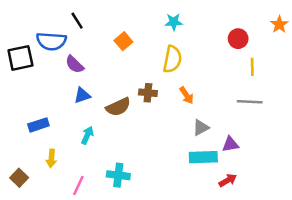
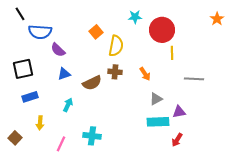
black line: (77, 21) -> (20, 14), moved
red circle: (238, 39) -> (162, 30), moved, size x1.6
black square: (20, 58) -> (23, 69), moved
yellow semicircle: (172, 59) -> (116, 46), moved
yellow line: (252, 67) -> (172, 53), moved
red arrow: (228, 180) -> (177, 140), turned 152

